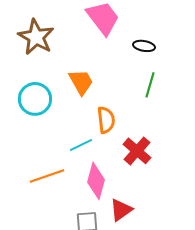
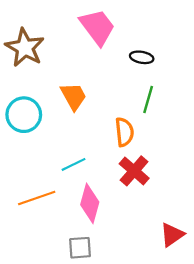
orange semicircle: (106, 120) -> (124, 132), moved
red triangle: (121, 210) -> (172, 235), moved

